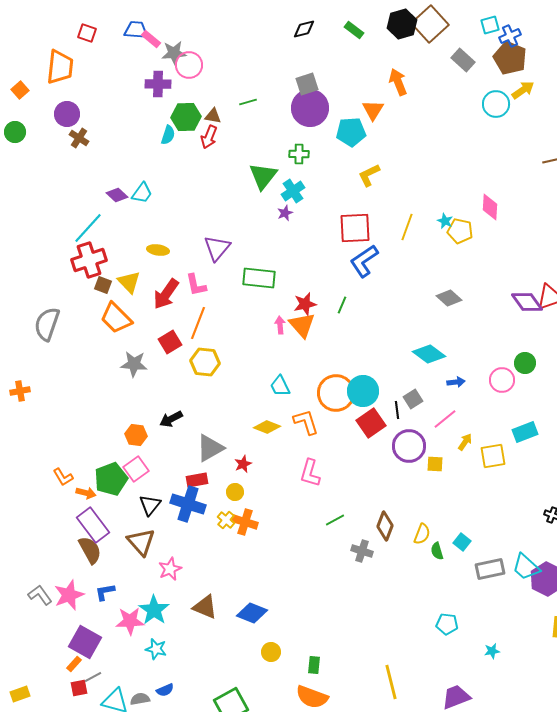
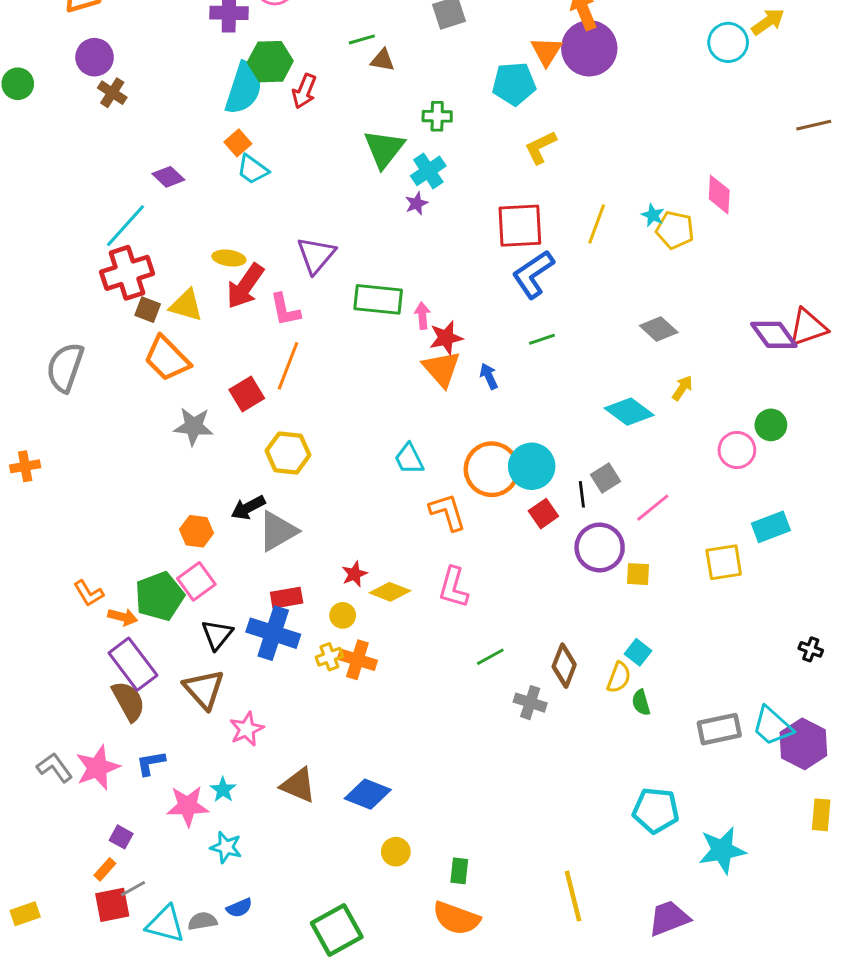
orange square: (20, 90) -> (238, 143), moved
purple circle: (310, 108) -> (589, 48), moved
brown triangle: (213, 116) -> (383, 60), moved
cyan semicircle: (168, 135) -> (244, 88), size x1.8
cyan trapezoid: (142, 193) -> (253, 169), moved, turned 90
yellow triangle: (129, 282) -> (186, 305), turned -30
red arrow: (166, 294) -> (245, 286), moved
green line: (342, 305) -> (542, 339), moved, turned 48
pink arrow: (280, 325) -> (422, 316), moved
yellow hexagon: (205, 362) -> (288, 453), moved
blue arrow: (456, 382) -> (489, 376), moved, turned -108
red square: (371, 423) -> (543, 514), size x0.7
yellow diamond: (267, 427) -> (390, 592), moved
yellow arrow: (465, 442) -> (682, 388), moved
gray triangle: (210, 448) -> (278, 531), moved
yellow cross: (226, 520) -> (329, 657), turned 30
cyan square: (462, 542) -> (638, 652), moved
cyan star: (154, 610) -> (223, 790), size x0.6
cyan pentagon: (447, 624) -> (656, 810), size x1.4
purple square: (85, 642) -> (121, 837), size x0.5
cyan star: (492, 651) -> (722, 850), size x2.0
red square: (79, 688) -> (112, 905), size x1.4

